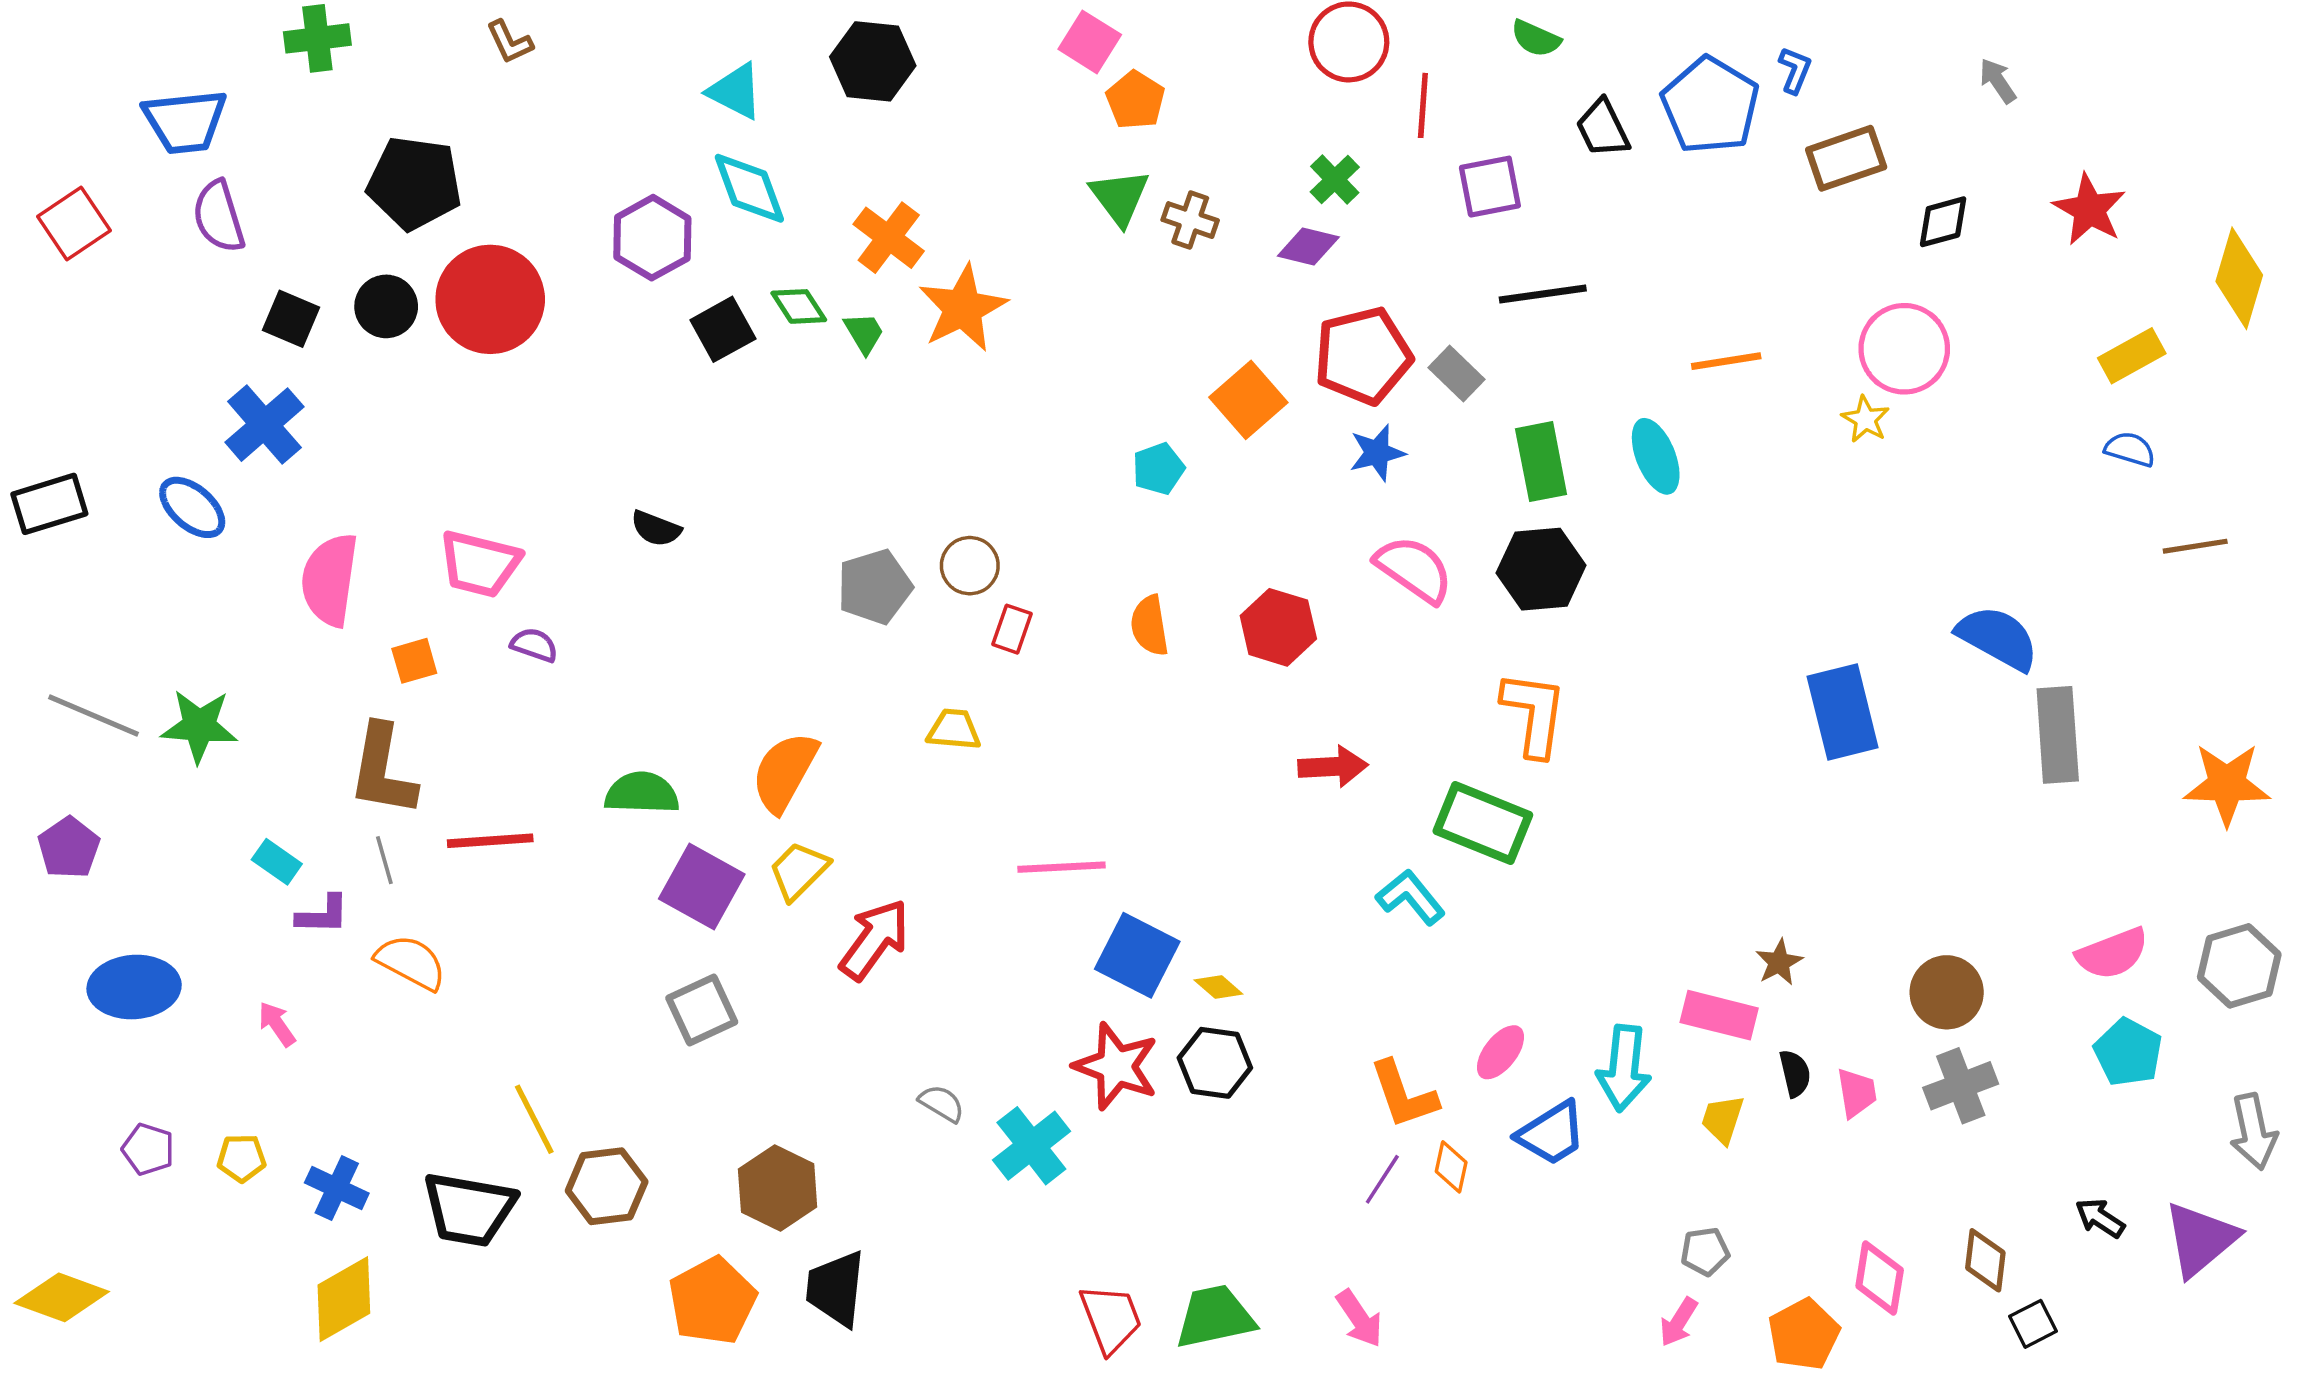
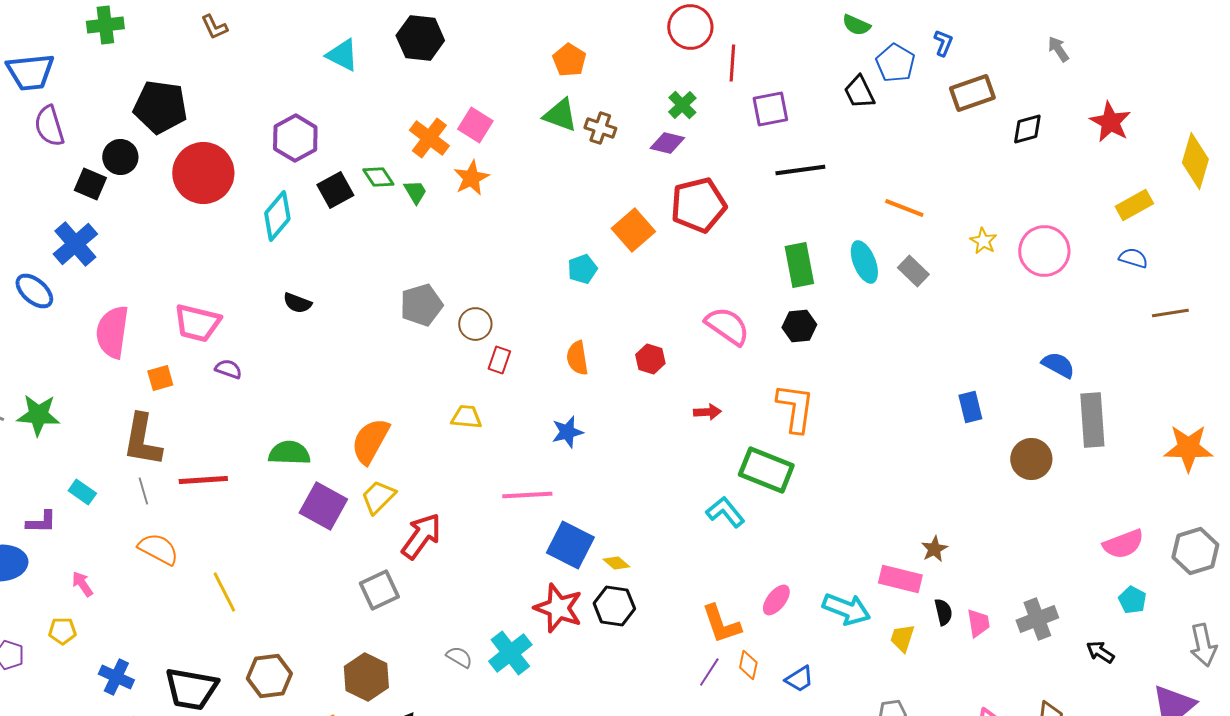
green semicircle: (1536, 38) -> (856, 25), moved
pink square: (1090, 42) -> (475, 125), moved
blue pentagon: (1710, 105) -> (895, 63), size x0.7
black trapezoid: (1603, 128) -> (859, 92), moved
cyan diamond: (749, 188) -> (277, 216), moved, turned 60
green triangle: (1120, 197) -> (560, 115), turned -33
black circle: (386, 306) -> (120, 157), moved
orange star: (963, 308) -> (471, 178), size x0.7
pink circle: (1904, 349) -> (1044, 251), moved
orange line: (1726, 361) -> (904, 208), turned 30
gray rectangle: (1456, 373) -> (913, 271), moved
blue star: (1377, 453) -> (567, 432), moved
black hexagon: (1541, 569) -> (799, 326), size x0.7
gray pentagon: (875, 587) -> (421, 305), moved
red hexagon: (1278, 627) -> (650, 359), size x0.7
blue semicircle: (1998, 638) -> (1058, 365), size x0.7
blue rectangle: (1843, 712) -> (970, 407), size x0.6
red arrow: (1333, 767) -> (707, 412), moved, size x0.7
purple L-shape: (323, 915) -> (41, 522), moved
brown circle: (1947, 992) -> (1031, 459), moved
gray square: (702, 1010) -> (379, 590), moved
cyan pentagon: (2128, 1052) -> (1132, 600), size x0.7
cyan arrow: (1624, 1068) -> (846, 609), turned -75
gray semicircle: (942, 1103) -> (459, 657), moved
yellow line: (534, 1119) -> (224, 592), moved
blue trapezoid: (1552, 1133) -> (799, 679), moved, size x0.7
yellow pentagon: (242, 1158) -> (62, 631), moved
black arrow: (2100, 1218) -> (1100, 652), moved

